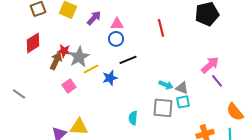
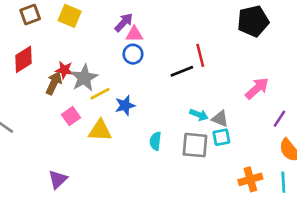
purple arrow: (94, 18) -> (124, 22), moved
red line: (161, 28) -> (200, 55), moved
black line: (128, 60) -> (182, 71), moved
purple line: (217, 81) -> (279, 119), moved, turned 72
cyan semicircle: (133, 118) -> (155, 141), moved
yellow triangle: (79, 127) -> (100, 131), moved

